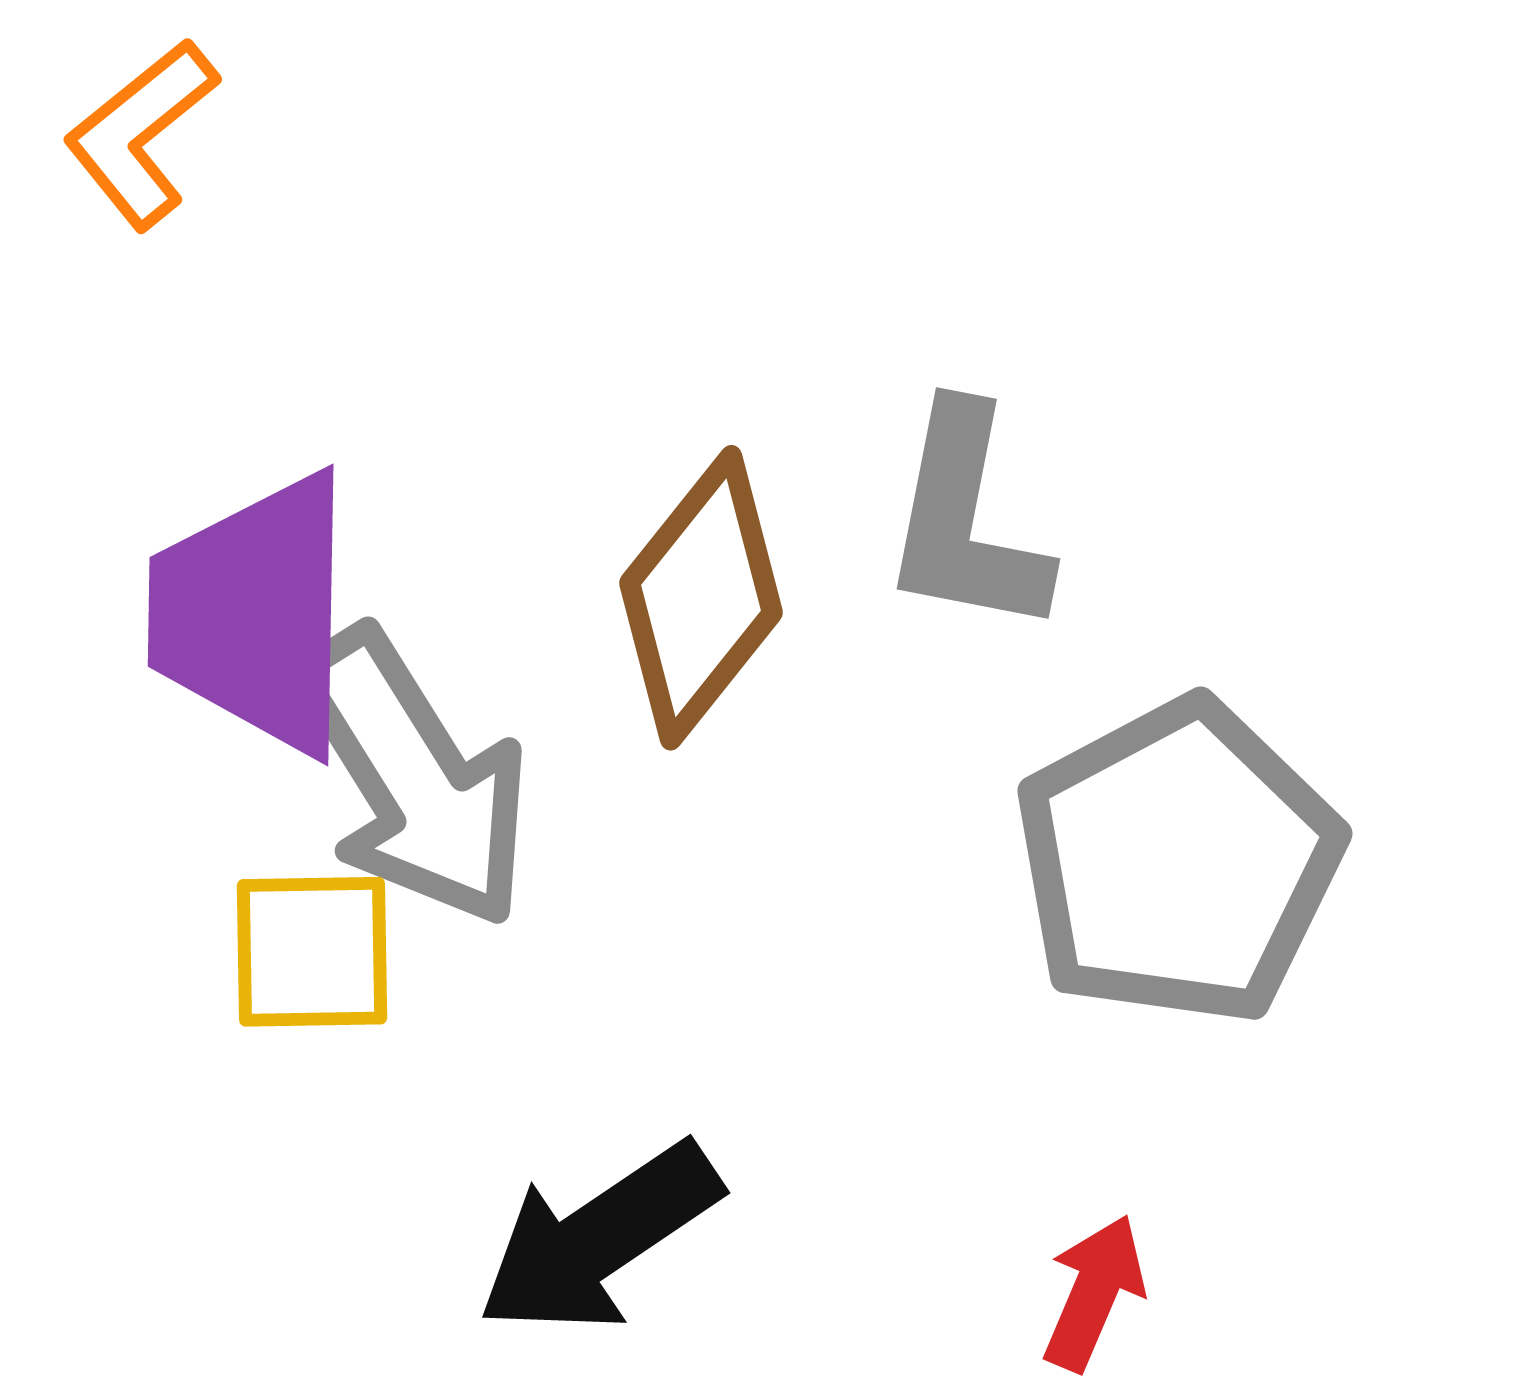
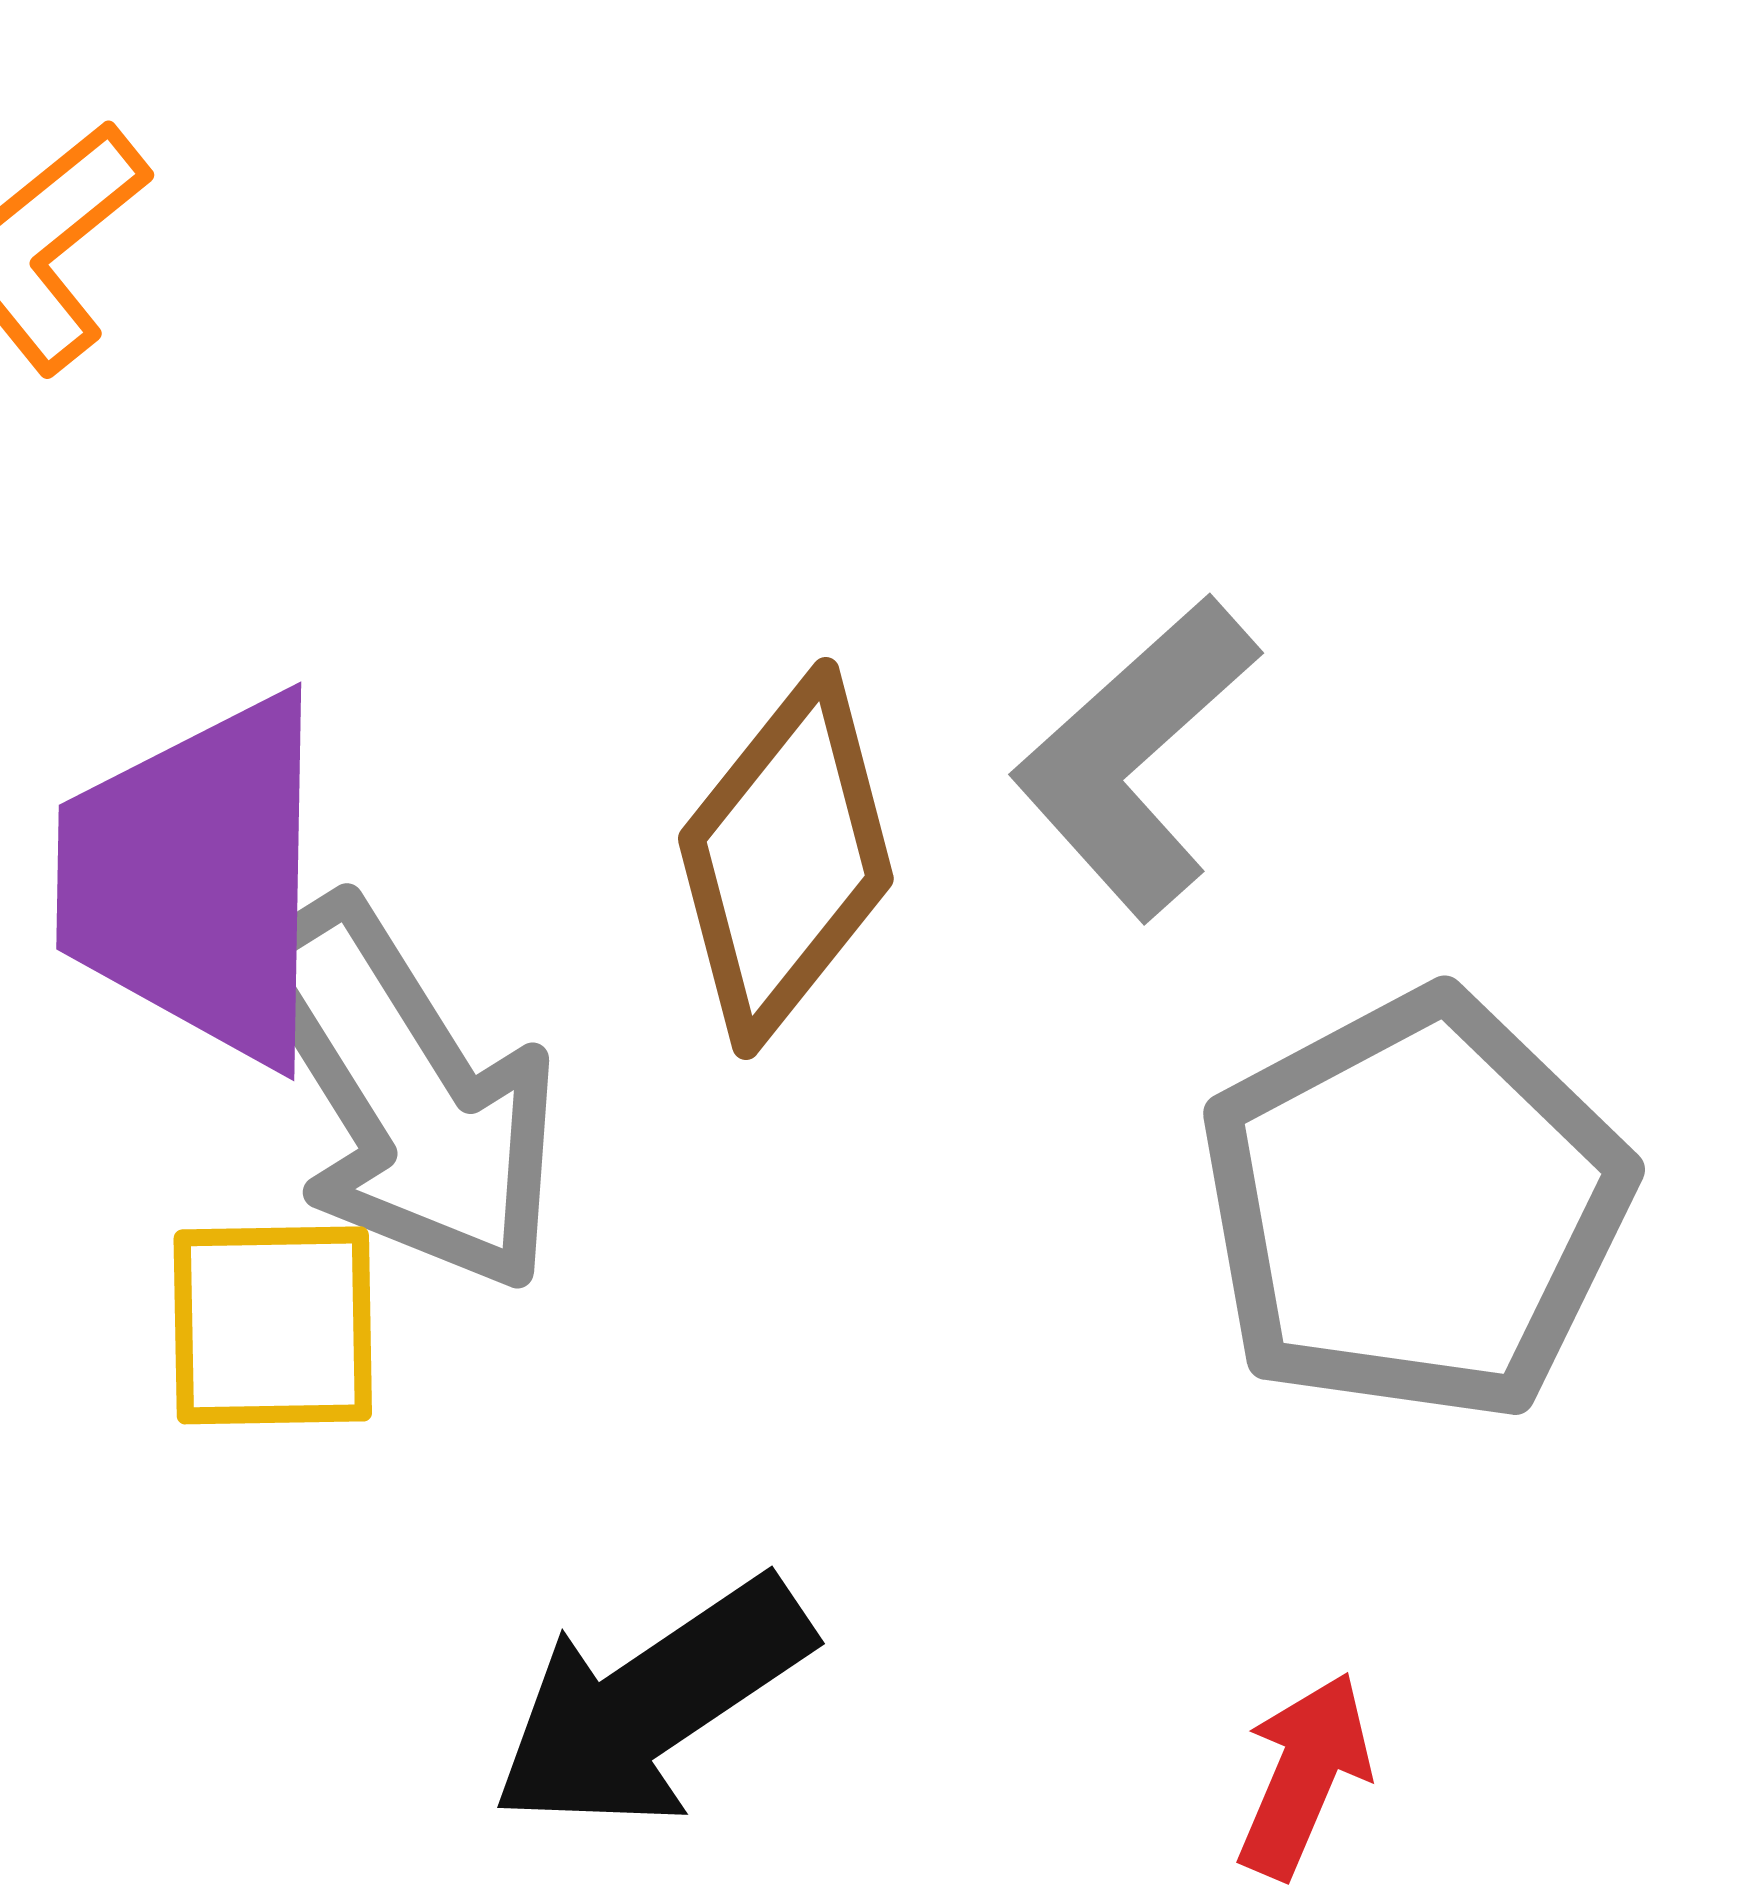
gray L-shape: (966, 521) -> (1135, 757), turned 37

